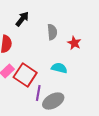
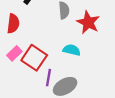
red star: (74, 43) -> (88, 22), size x1.5

